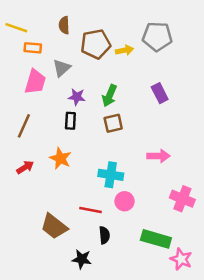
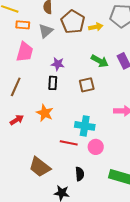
brown pentagon: (96, 44) -> (73, 22), turned -30
gray triangle: (62, 68) -> (46, 31), moved
green arrow: (109, 96) -> (100, 61), moved, turned -84
red line: (91, 210) -> (69, 143), moved

